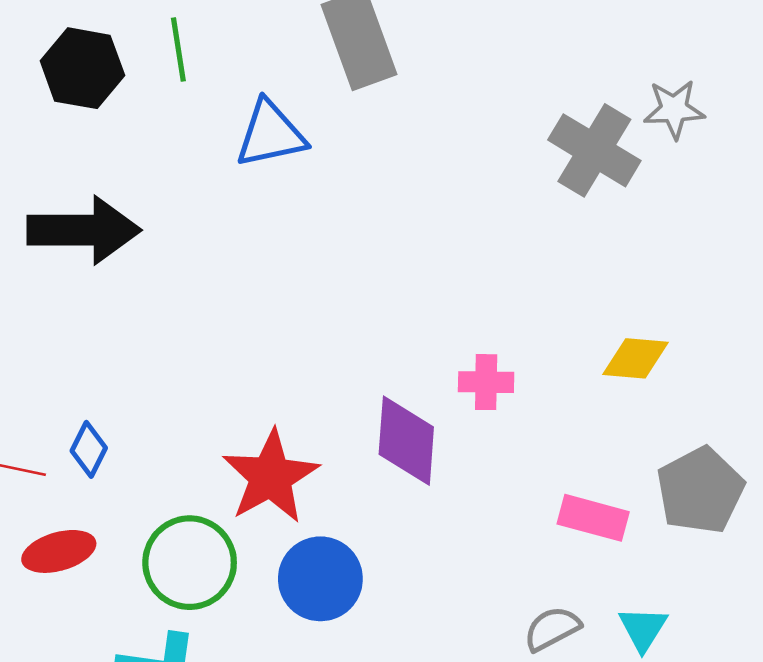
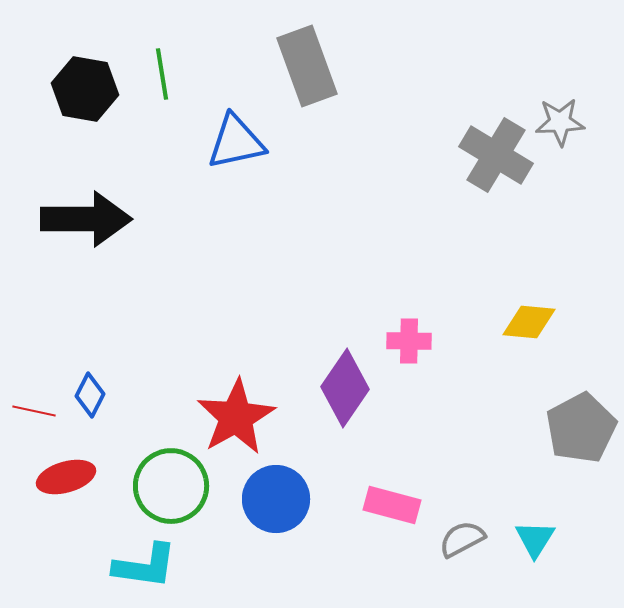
purple diamond: (406, 441) -> (345, 388), turned 30
pink rectangle: (593, 518) -> (392, 505), moved

